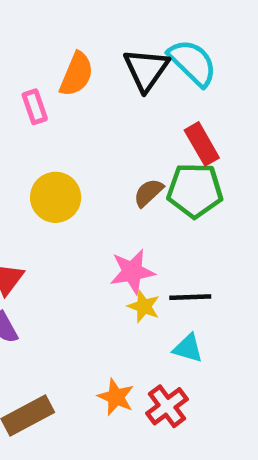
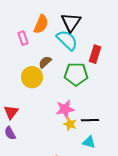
cyan semicircle: (193, 63) -> (67, 40), moved
red rectangle: (202, 144) -> (95, 54), turned 48
green pentagon: (195, 190) -> (76, 74), moved
brown semicircle: (148, 193) -> (45, 62), moved

